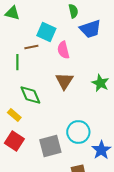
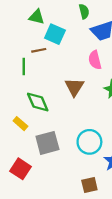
green triangle: (12, 13) -> (37, 17), moved
pink semicircle: (63, 50) -> (95, 60), moved
red square: (14, 141) -> (20, 169), moved
gray square: (50, 146) -> (47, 143), moved

